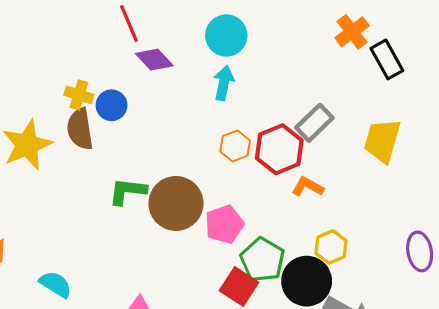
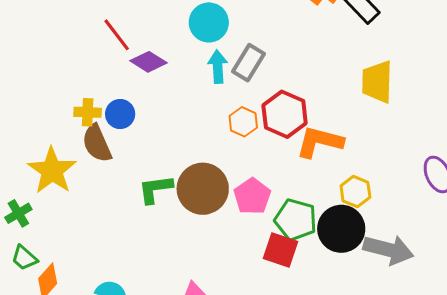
gray rectangle: (314, 123) -> (248, 63), moved
orange L-shape: (308, 187) -> (320, 142), size x1.6

